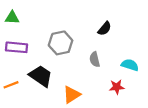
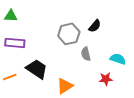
gray hexagon: (61, 43) -> (69, 34), moved

